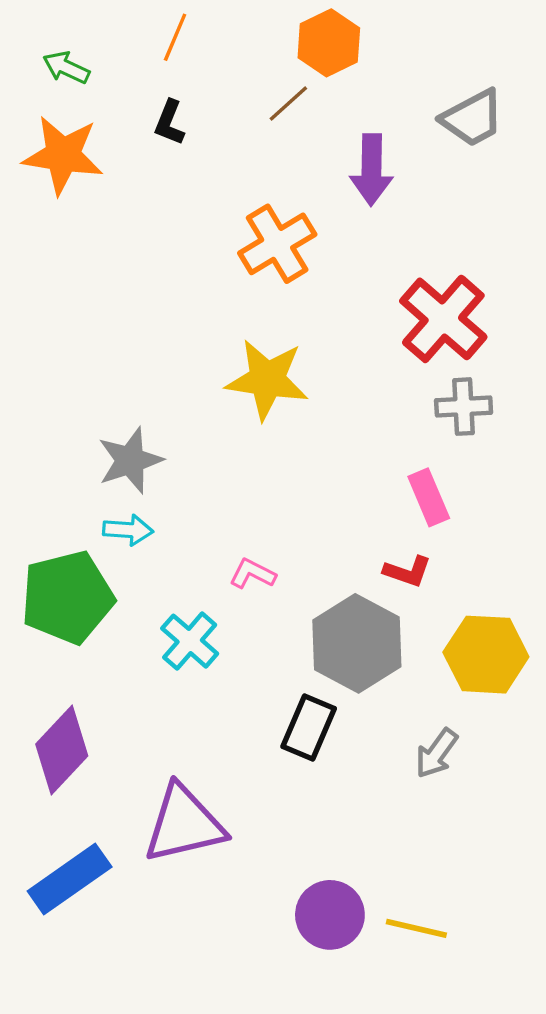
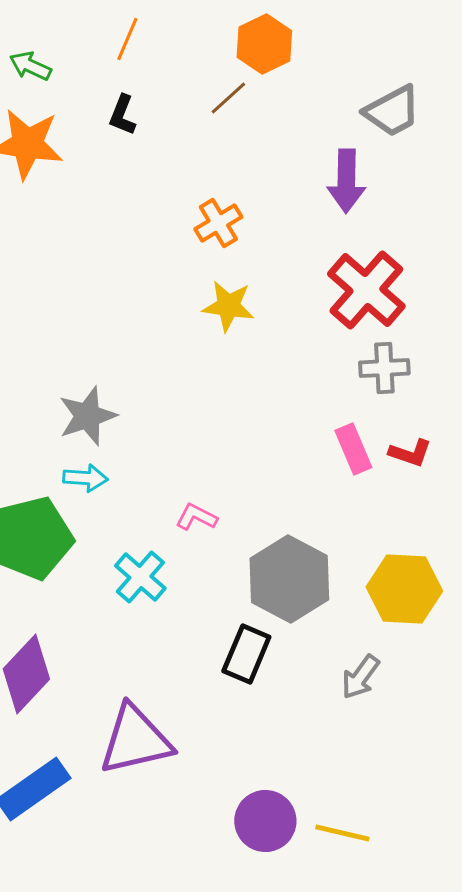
purple arrow: (371, 170) -> (346, 181), moved
orange cross: (277, 244) -> (218, 223), size x0.7
yellow star: (267, 380) -> (228, 306), moved, size x0.7
red L-shape: (407, 571) -> (410, 453), moved

